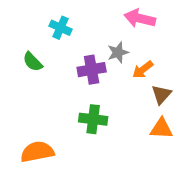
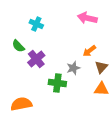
gray star: (118, 53) -> (73, 68), moved
purple cross: (92, 70) -> (36, 59), moved, turned -30

